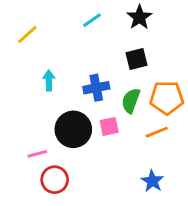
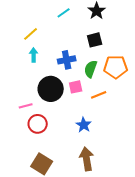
yellow line: (27, 34) -> (31, 34), moved
orange line: (157, 132) -> (99, 95), moved
blue star: (152, 181) -> (84, 125), moved

